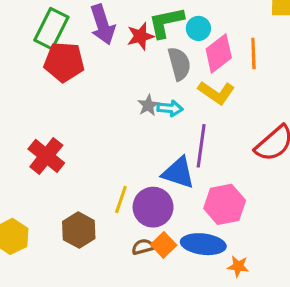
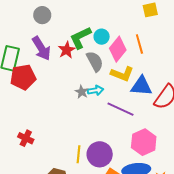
purple line: (201, 146) -> (120, 109), turned -60
red cross: (46, 156) -> (26, 138), size x0.7
blue triangle: (178, 173) -> (141, 86), moved

